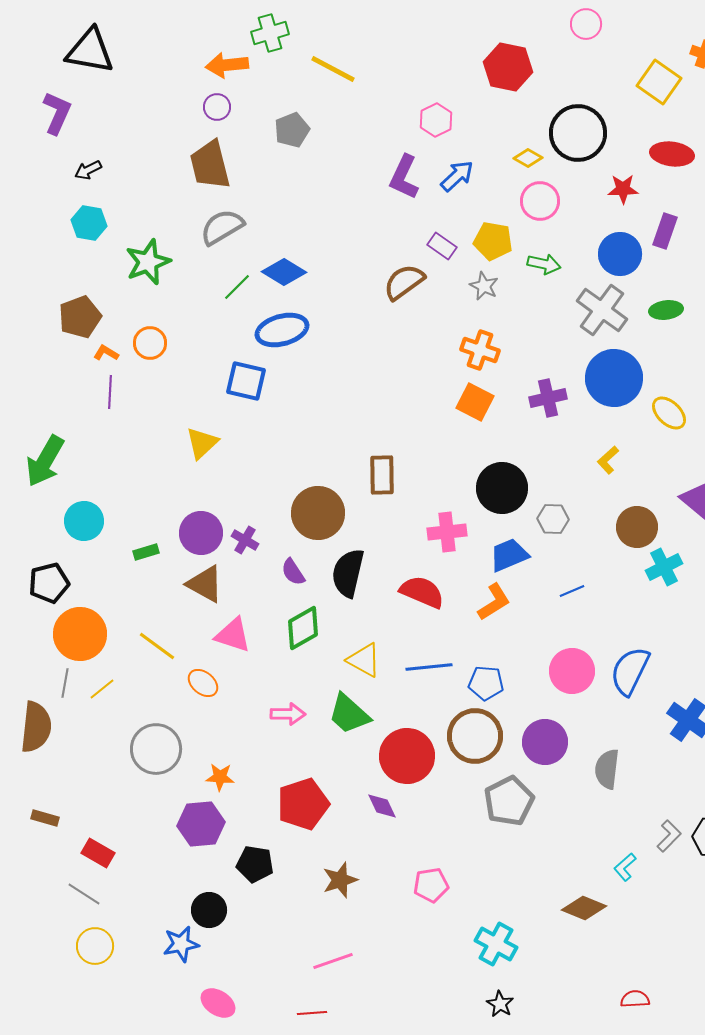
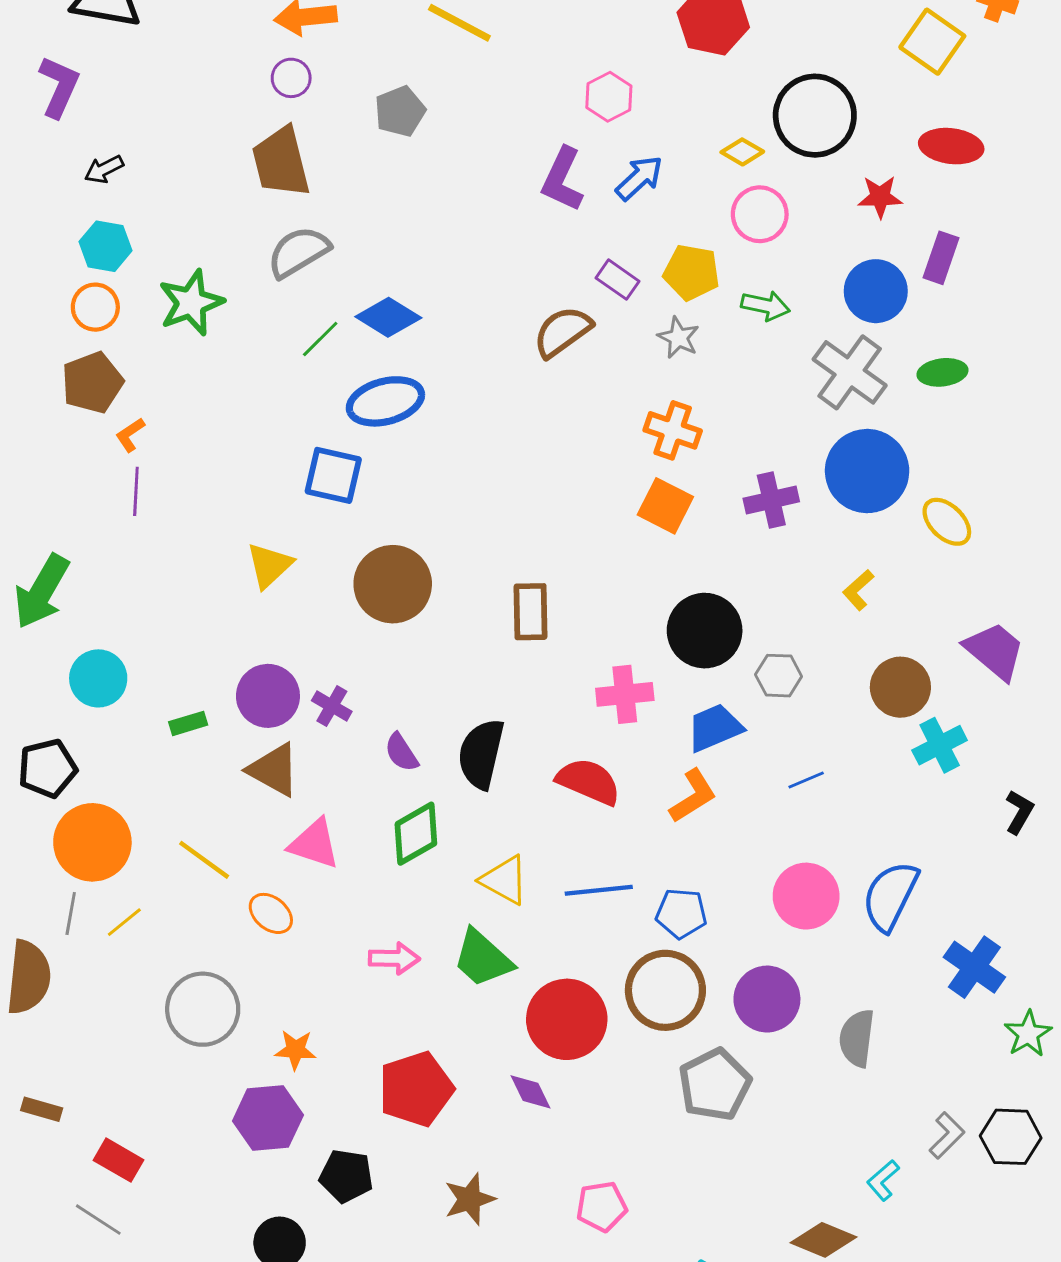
orange circle: (150, 343) -> (95, 307), moved
orange L-shape: (106, 353) -> (130, 435), turned -65
brown circle: (318, 513) -> (393, 584), moved

